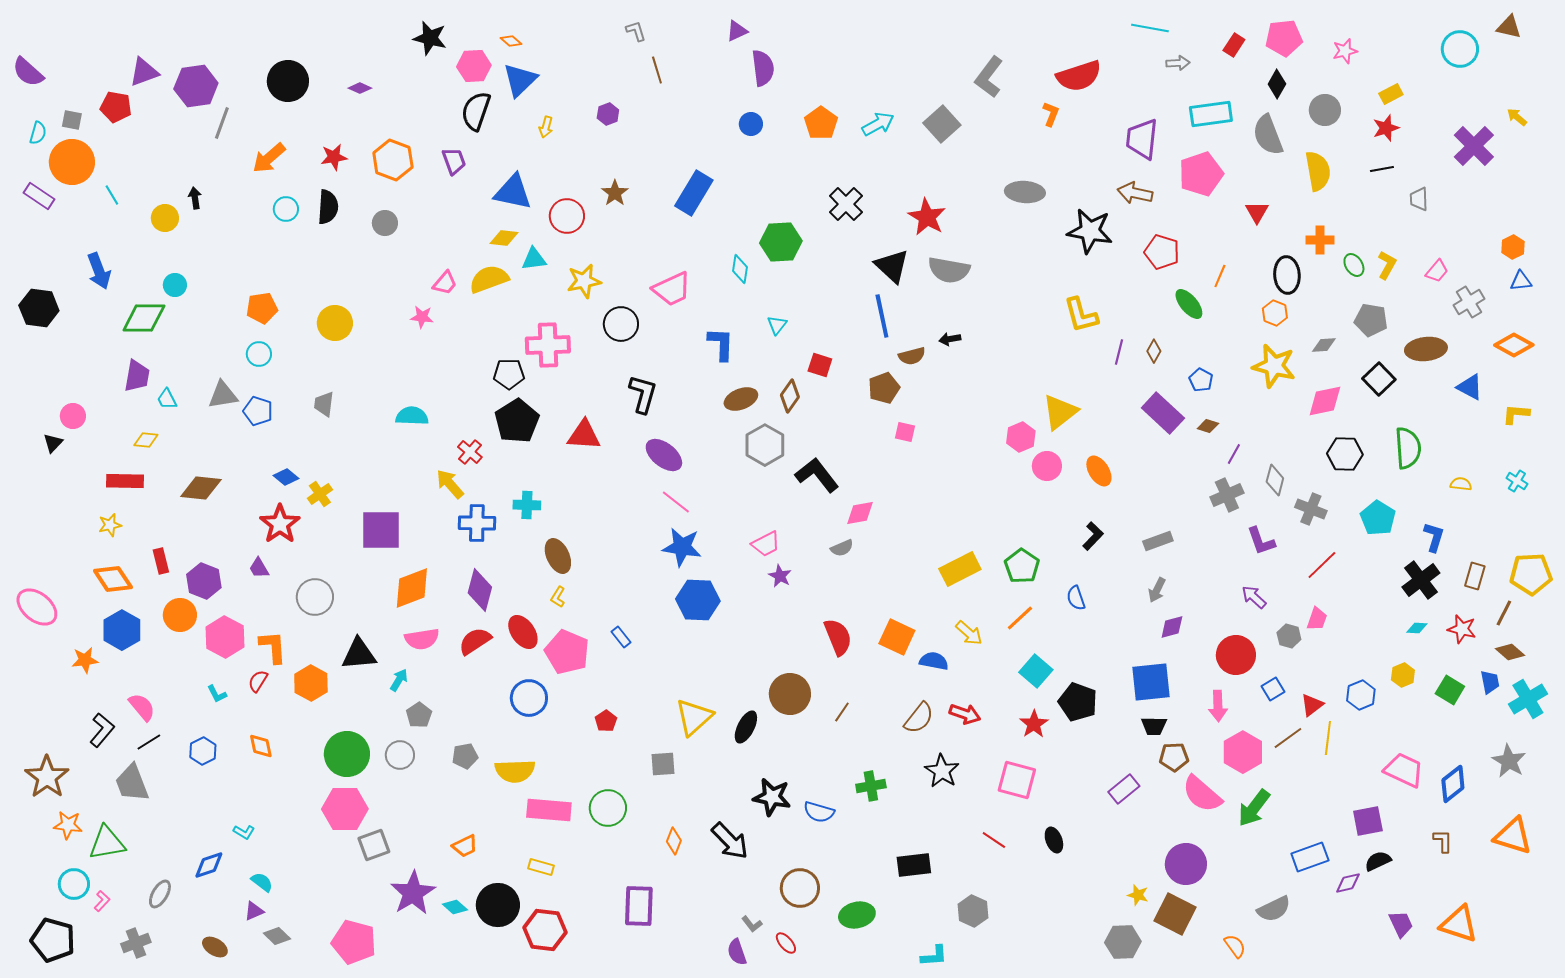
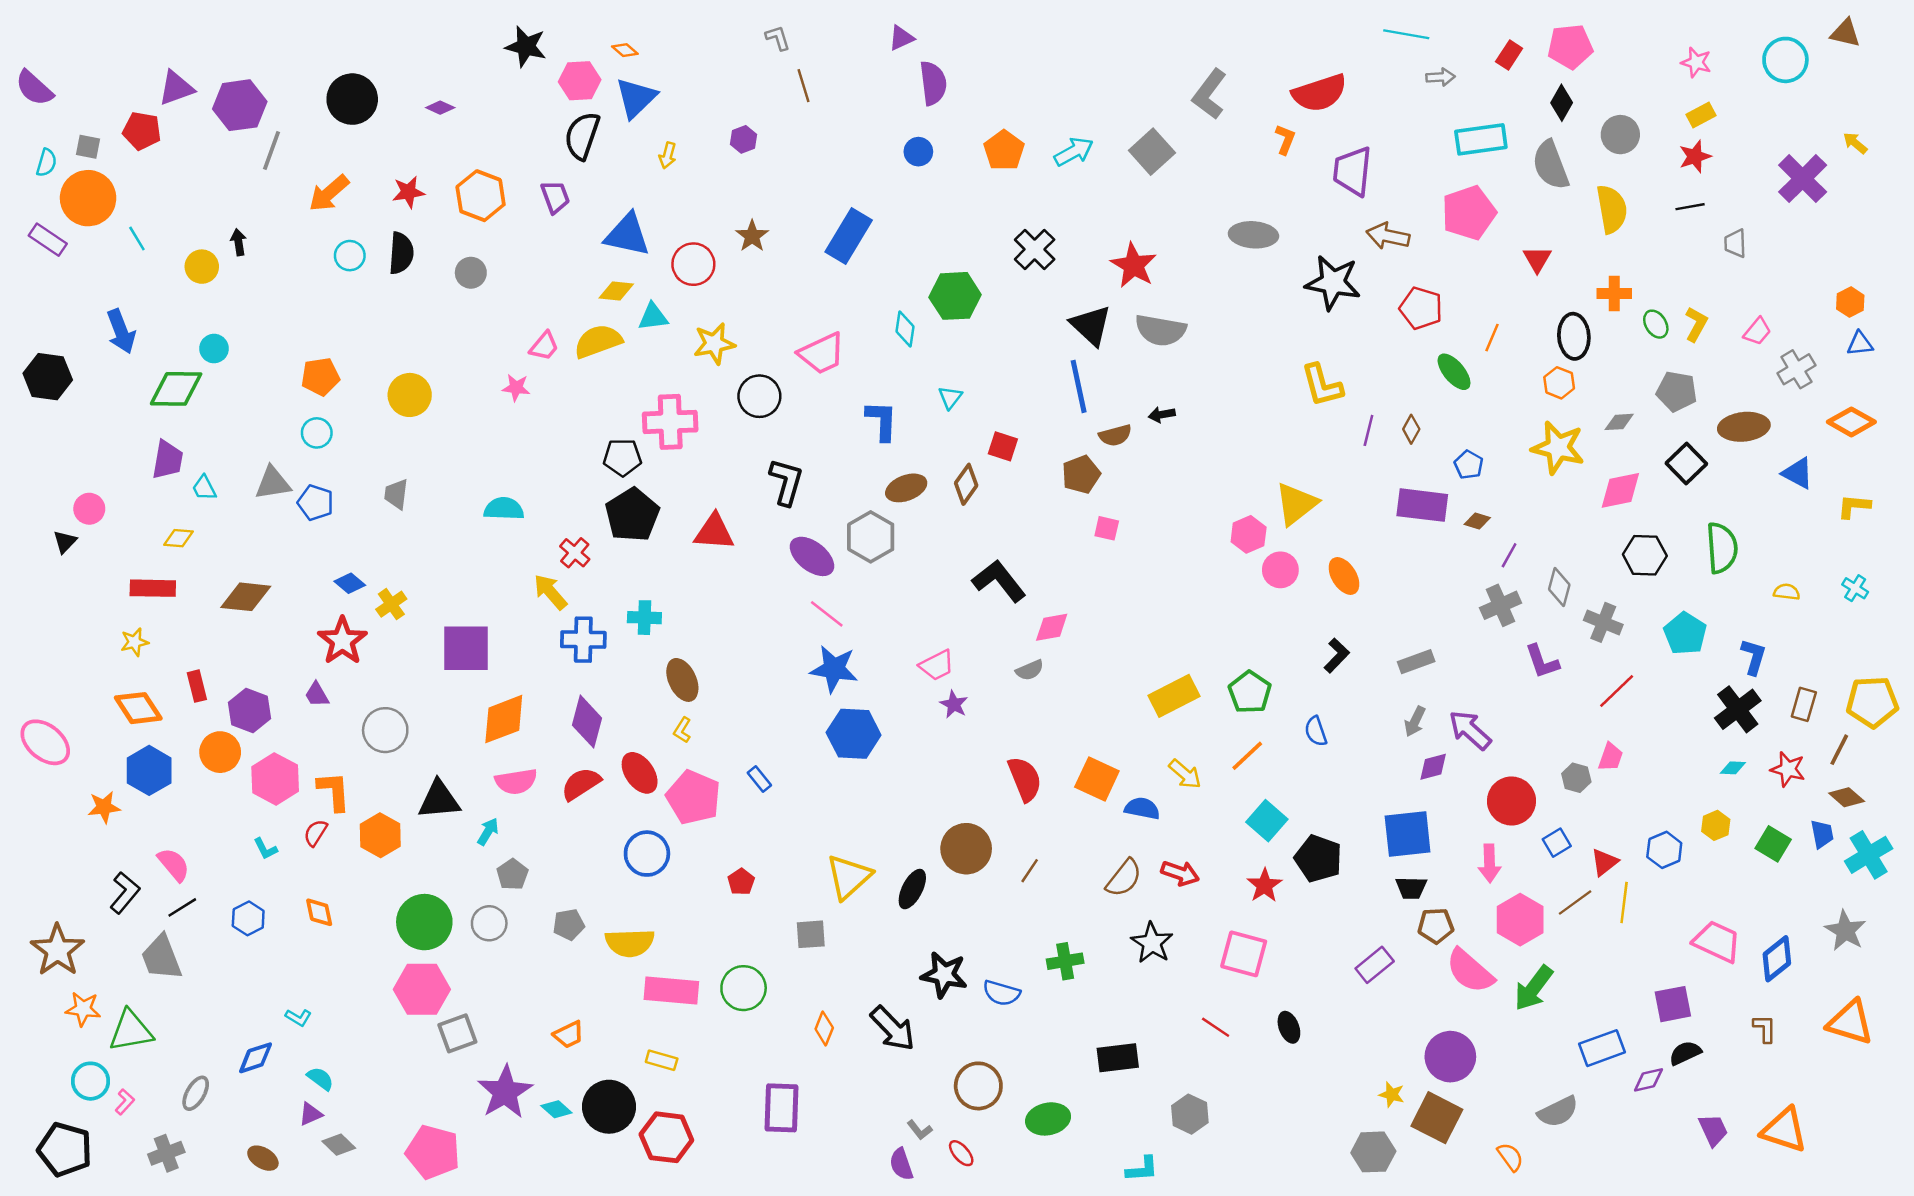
pink star: (1345, 51) -> (1696, 62), moved, turned 30
purple trapezoid: (1142, 139) -> (1353, 171), moved
purple rectangle: (1163, 413) -> (1422, 505), turned -36
gray hexagon: (765, 445) -> (871, 537), moved
purple arrow: (1254, 597) -> (1470, 730), moved, size x1.4

